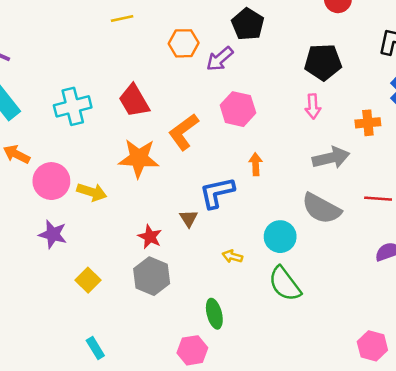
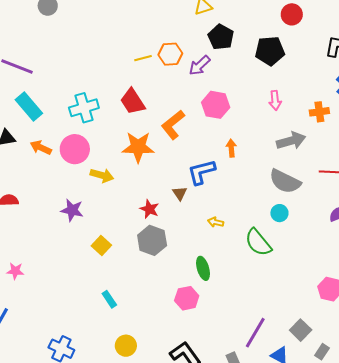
yellow line: (122, 19) -> (143, 58), moved
black pentagon: (323, 62) -> (270, 51), moved
pink circle: (51, 181) -> (75, 149), moved
cyan circle: (280, 237) -> (279, 213), moved, size x0.7

